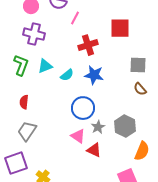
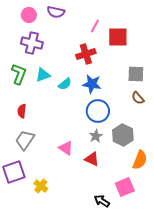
pink line: (75, 18) -> (95, 26), moved
blue circle: (83, 108) -> (98, 111), moved
pink triangle: (78, 136) -> (66, 148), moved

